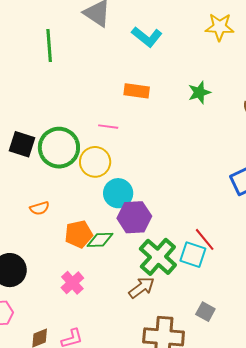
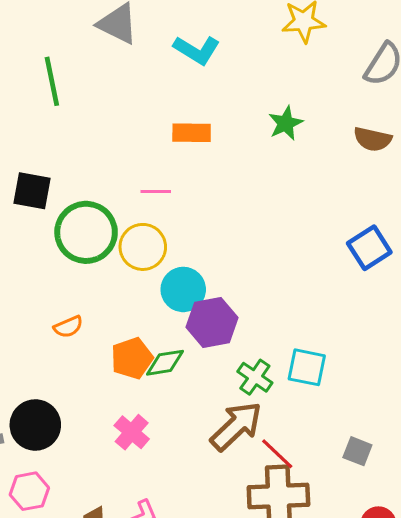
black square: (22, 144) -> (32, 191), moved
red line: (205, 239) -> (277, 454), moved
green cross: (158, 257) -> (255, 377), size x0.6
brown arrow: (142, 288) -> (236, 426), size x1.4
gray square: (205, 312) -> (357, 451), moved

